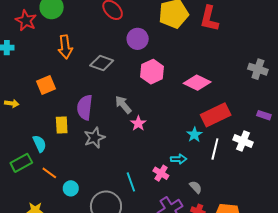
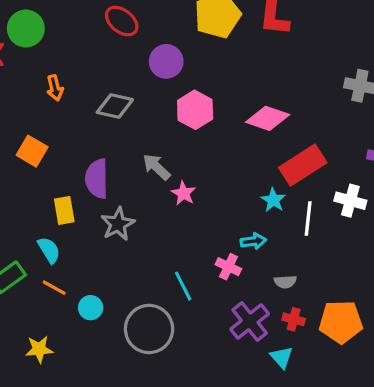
orange arrow: (65, 47) -> (55, 88), size x0.7
orange square: (46, 85) -> (32, 151), turned -30
cyan semicircle: (39, 144) -> (49, 250), moved
gray semicircle: (196, 187) -> (285, 282), turned 136

